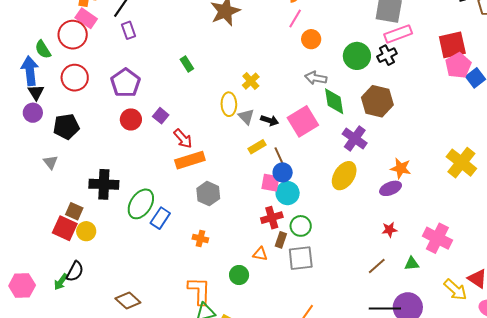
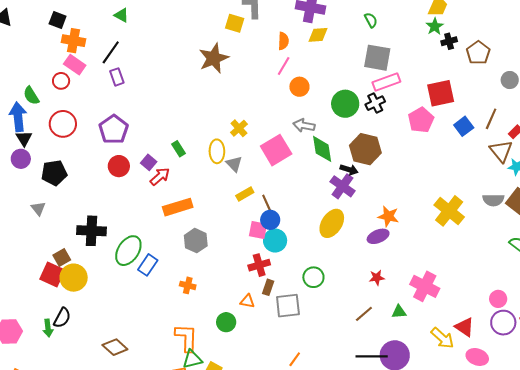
red circle: (73, 35) -> (61, 81), size x0.6
green rectangle: (187, 64) -> (179, 149), moved
pink pentagon: (458, 65) -> (421, 120), moved
black arrow: (270, 120) -> (349, 170), moved
pink square: (303, 121) -> (276, 150), moved
red arrow: (183, 139) -> (160, 176), moved, turned -90
brown square: (74, 211) -> (62, 258), turned 36
green circle: (301, 226) -> (313, 277), moved
yellow circle: (86, 231) -> (74, 278), size x1.4
green arrow: (61, 282) -> (48, 328), turned -42

